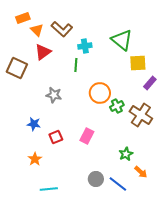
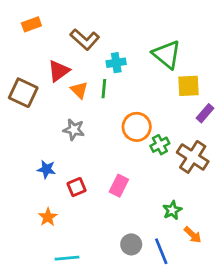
orange triangle: (37, 30) -> (79, 90), moved
blue line: (118, 184) -> (161, 251), turned 30

